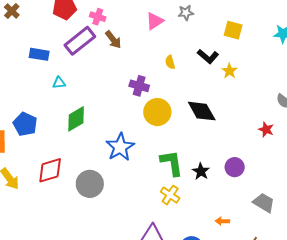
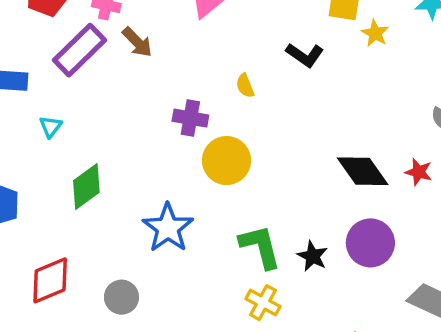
yellow semicircle: (170, 62) -> (245, 86), moved
yellow star: (229, 71) -> (375, 33), moved
cyan triangle: (59, 83) -> (50, 127), turned -40
black diamond: (202, 111) -> (363, 171), moved
purple circle: (235, 167) -> (370, 243), size x1.4
gray circle: (90, 184) -> (121, 297), size x0.7

